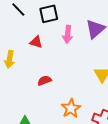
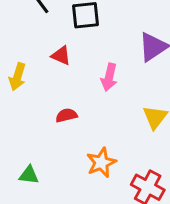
pink arrow: (68, 34) -> (109, 77), moved

